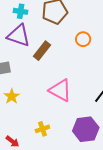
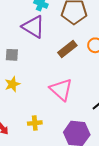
brown rectangle: (42, 51) -> (67, 49), moved

